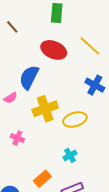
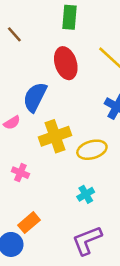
red ellipse: (54, 50) -> (66, 63), turned 50
orange rectangle: (42, 179) -> (29, 223), moved

